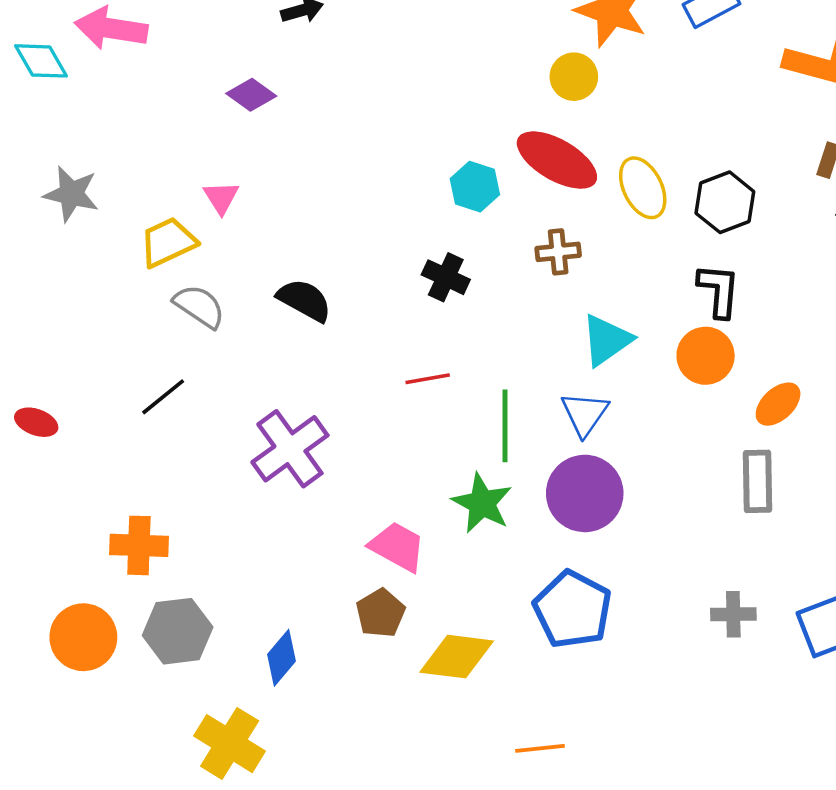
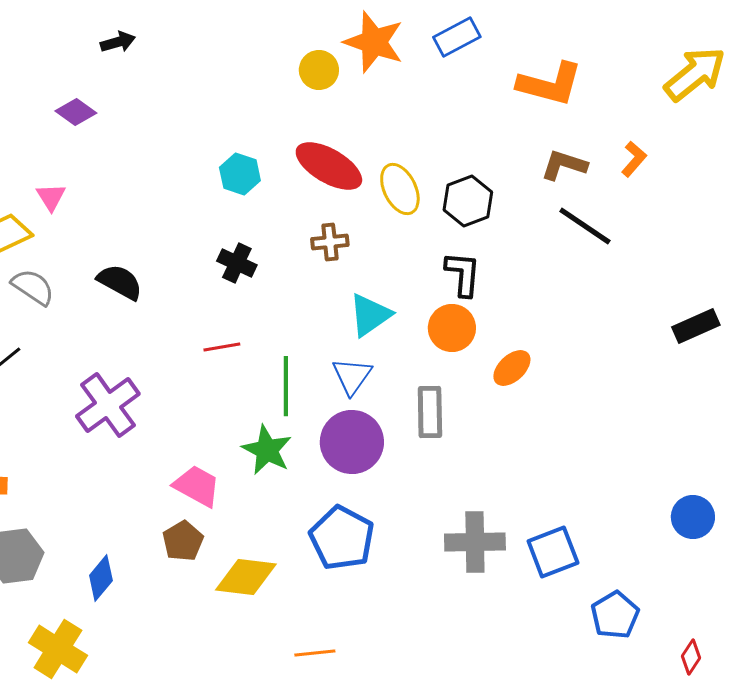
yellow circle: (574, 77) -> (319, 70), moved
cyan hexagon: (475, 187) -> (240, 174), moved
gray rectangle: (757, 481) -> (430, 412), moved
gray cross: (733, 614) -> (475, 542), size x1.6

